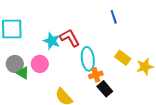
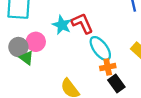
cyan ellipse: (88, 59) -> (100, 48), turned -35
pink circle: (40, 64) -> (36, 42), moved

